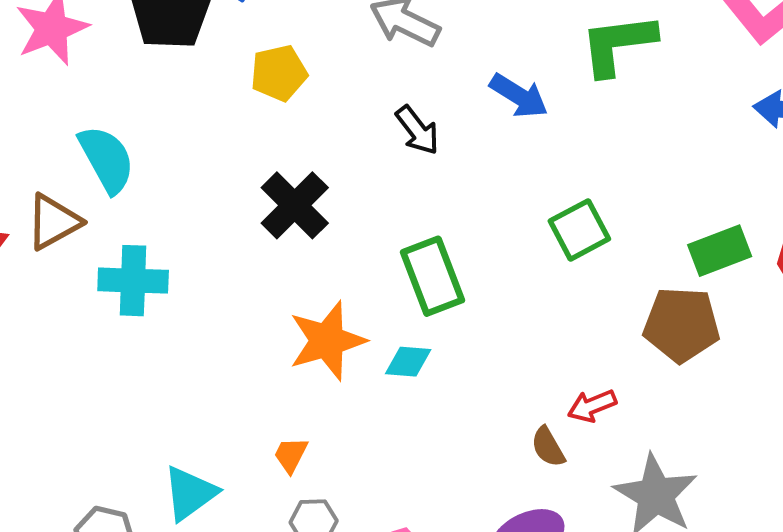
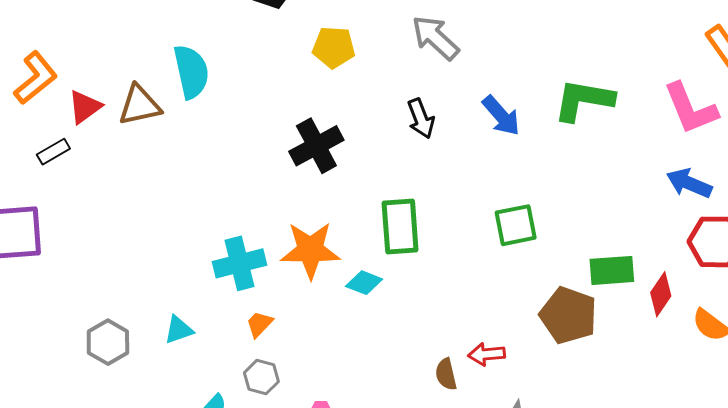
cyan cross: (133, 281) -> (240, 263), moved, turned -33
cyan triangle: (190, 493) -> (179, 330), size x0.7

